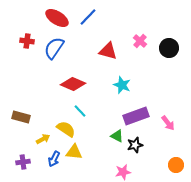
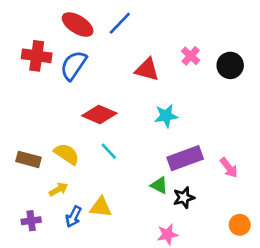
red cross: (27, 41) -> (37, 56), size x1.5
cyan star: (122, 85) -> (166, 116), turned -30
yellow semicircle: (66, 129) -> (67, 154), moved

